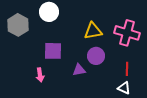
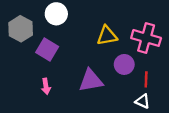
purple square: (53, 51) -> (47, 49), moved, turned 30
purple circle: (96, 56) -> (124, 64), moved
purple triangle: (79, 70) -> (91, 81), size x1.6

